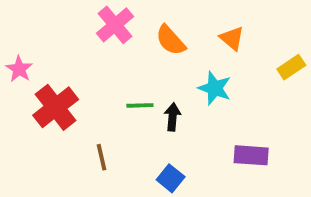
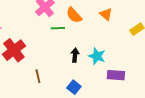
cyan star: (215, 88) -> (97, 56), moved
green line: (140, 105) -> (58, 28), moved

